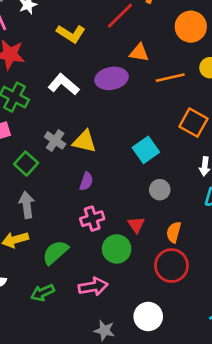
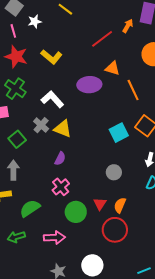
yellow L-shape: (71, 34) -> (51, 57), moved
orange line: (170, 78) -> (133, 90), turned 70
white L-shape: (64, 84) -> (52, 99), moved
cyan square: (146, 150) -> (119, 133), moved
pink cross: (92, 219) -> (61, 187), turned -30
red triangle: (136, 225) -> (100, 204), moved

